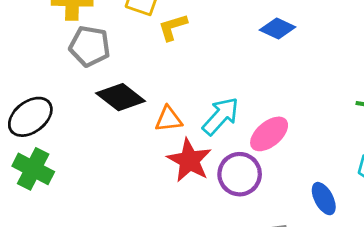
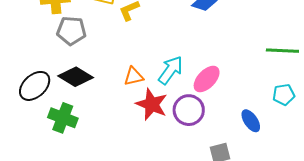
black diamond: (121, 97) -> (76, 77), moved
green cross: (33, 169) -> (63, 118), moved

